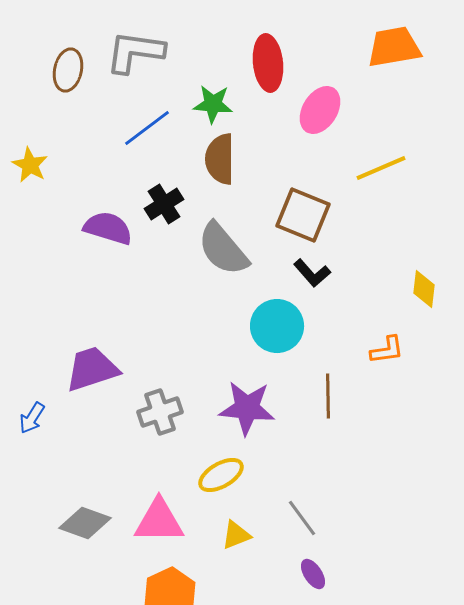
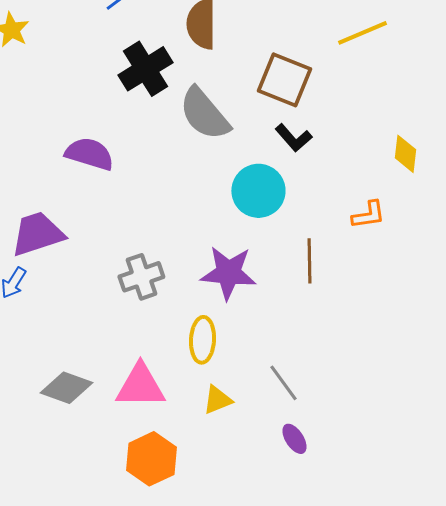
black cross: (164, 204) -> (145, 69), size x1.4
purple semicircle: (108, 228) -> (89, 154), moved
purple trapezoid: (92, 369) -> (37, 234), moved
yellow ellipse: (221, 475) -> (202, 340), turned -57

